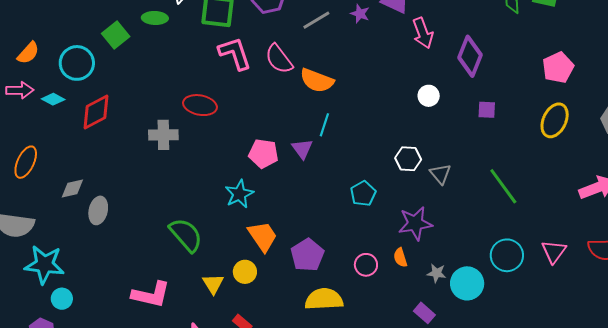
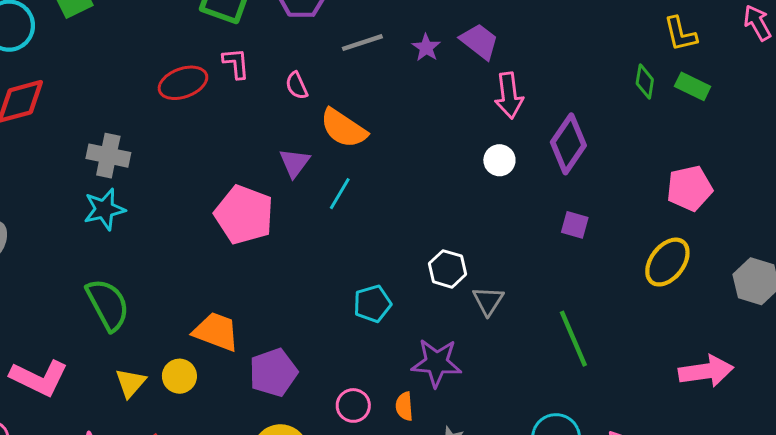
pink L-shape: (235, 53) -> (236, 63), size x0.6
pink semicircle: (279, 59) -> (297, 86), size x0.6
white circle: (429, 96) -> (499, 160), moved
red ellipse: (200, 105) -> (183, 83), moved, turned -44
purple triangle: (302, 149) -> (295, 163), moved
pink pentagon: (263, 154) -> (244, 215), size x1.4
cyan star: (239, 194) -> (104, 209), moved
orange trapezoid: (263, 236) -> (216, 332), turned -48

